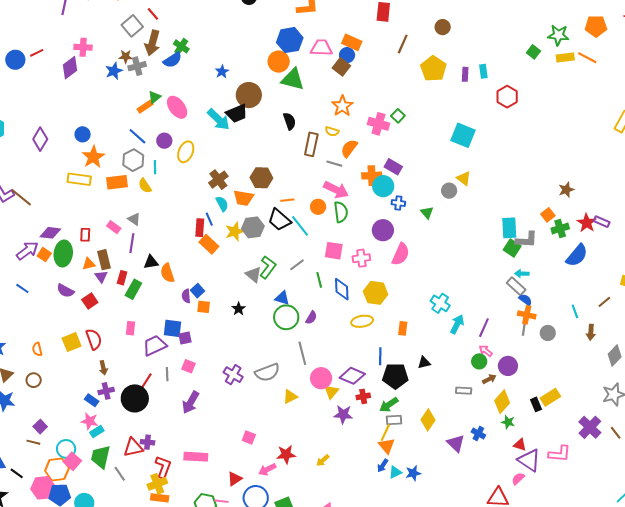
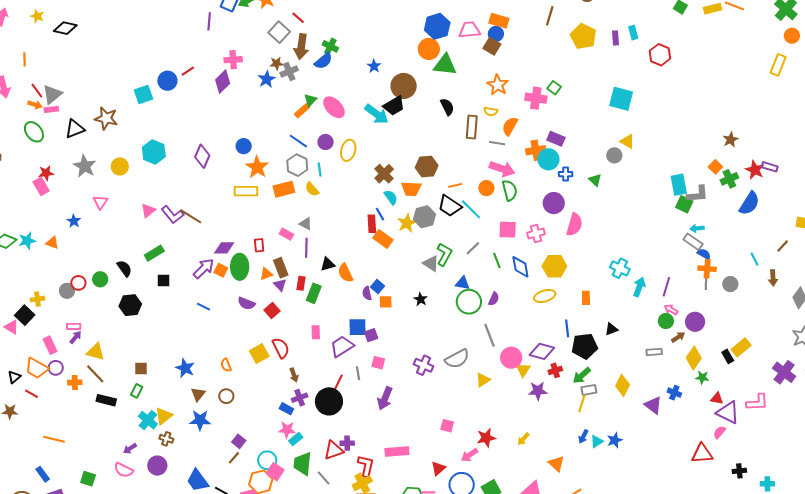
brown line: (33, 442) -> (234, 458), turned -56
orange triangle: (387, 446) -> (556, 464), moved

